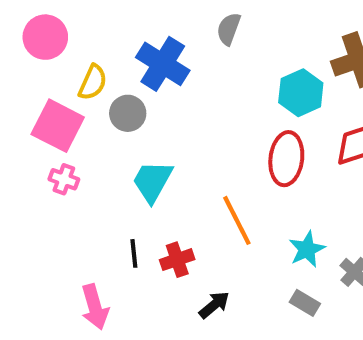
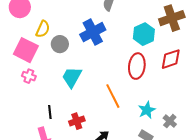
blue cross: (163, 64) -> (93, 32), moved, turned 30
black line: (134, 253) -> (50, 112), moved
red cross: (177, 260) -> (77, 121), moved

